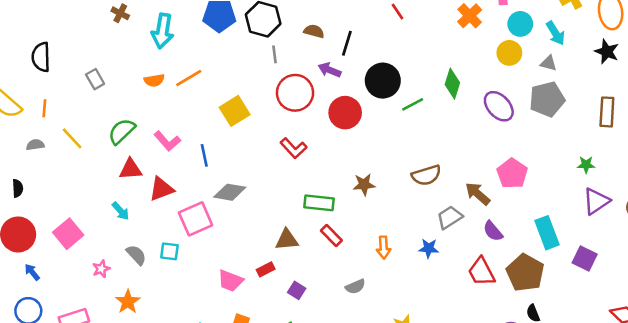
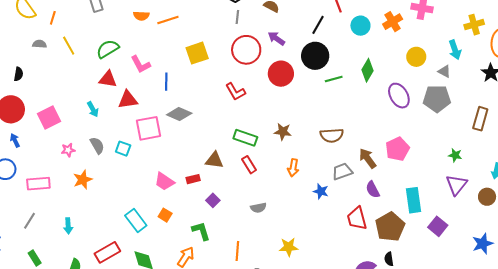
cyan circle: (520, 24) -> (360, 26), moved
black line: (347, 43) -> (318, 25), moved
purple triangle: (596, 201) -> (457, 185), turned -30
orange arrow: (384, 247) -> (293, 168), moved

